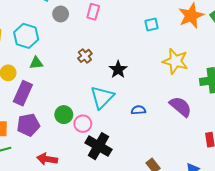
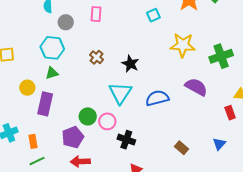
cyan hexagon: (26, 36) -> (52, 48), moved
blue semicircle: (138, 110) -> (157, 98), size x1.6
purple pentagon: (28, 125) -> (73, 137), moved
black cross: (98, 146) -> (126, 140), size x0.7

